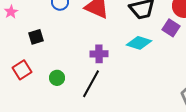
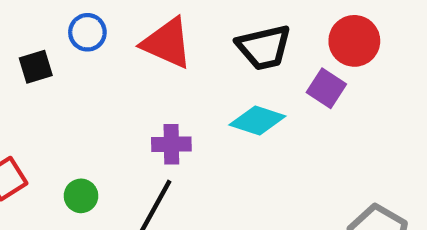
black square: (36, 37) -> (36, 67), moved

